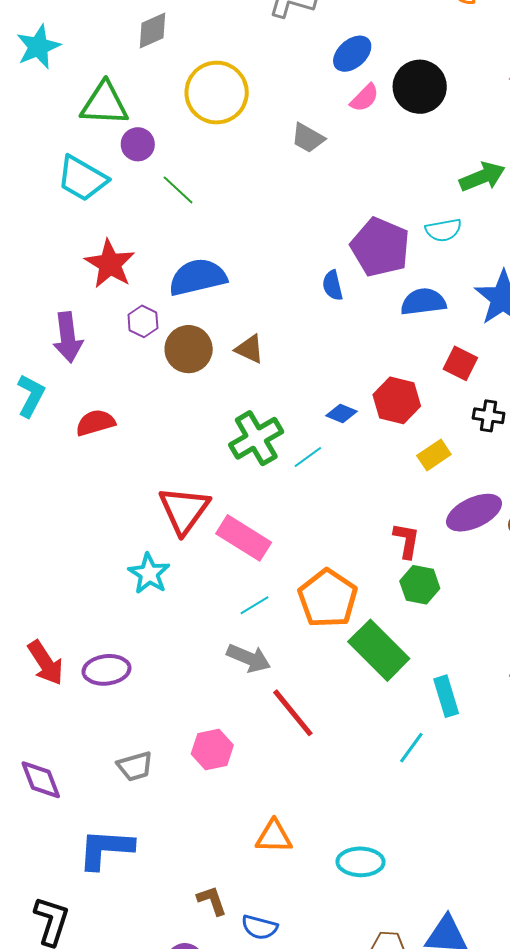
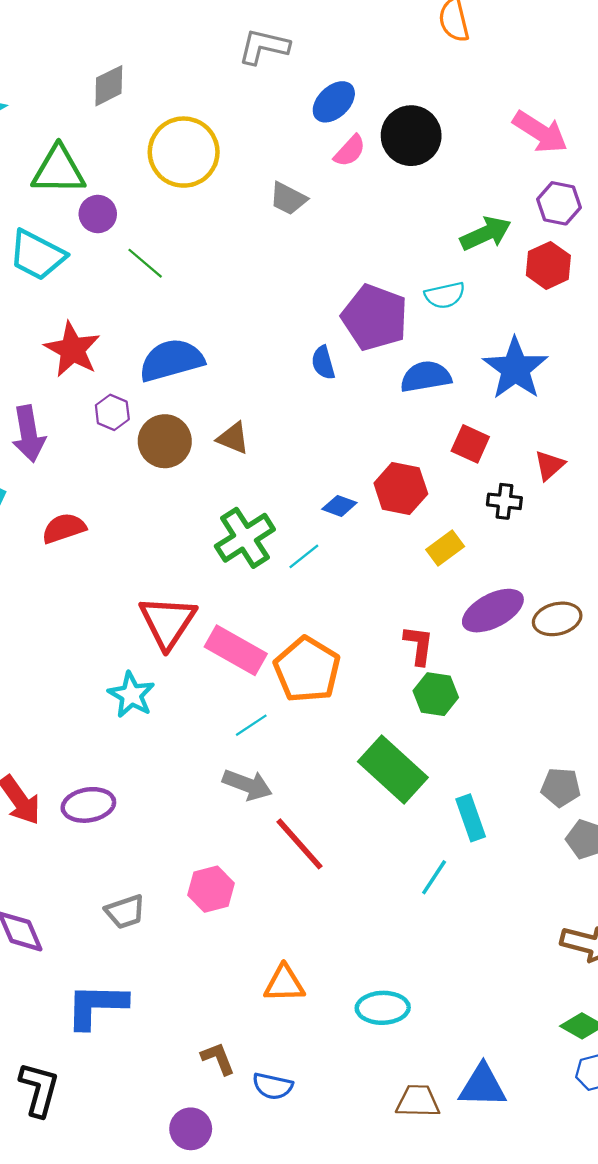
orange pentagon: (328, 598) -> (307, 670), moved

